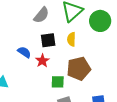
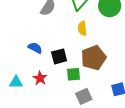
black square: (48, 40) -> (59, 56), moved
red star: (42, 61) -> (40, 78), moved

